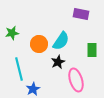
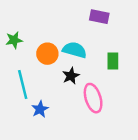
cyan semicircle: (61, 41) -> (75, 50), turned -108

